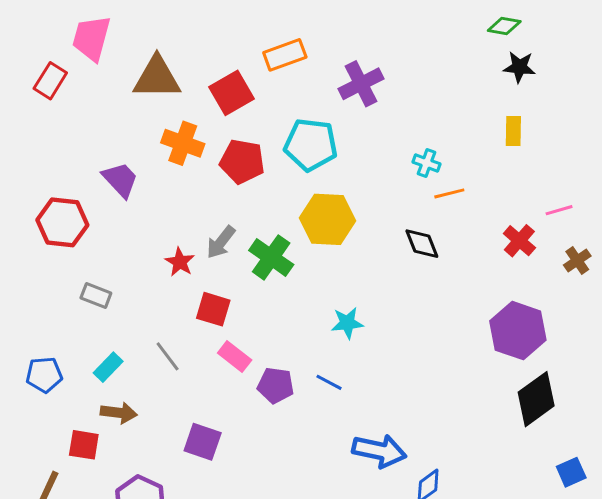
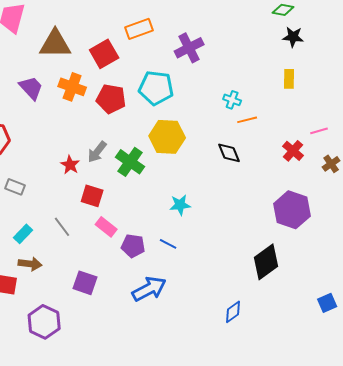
purple trapezoid: (120, 180) -> (31, 88), moved
black diamond: (536, 399) -> (266, 262), moved
blue arrow: (379, 451) -> (149, 289), moved, turned -40

